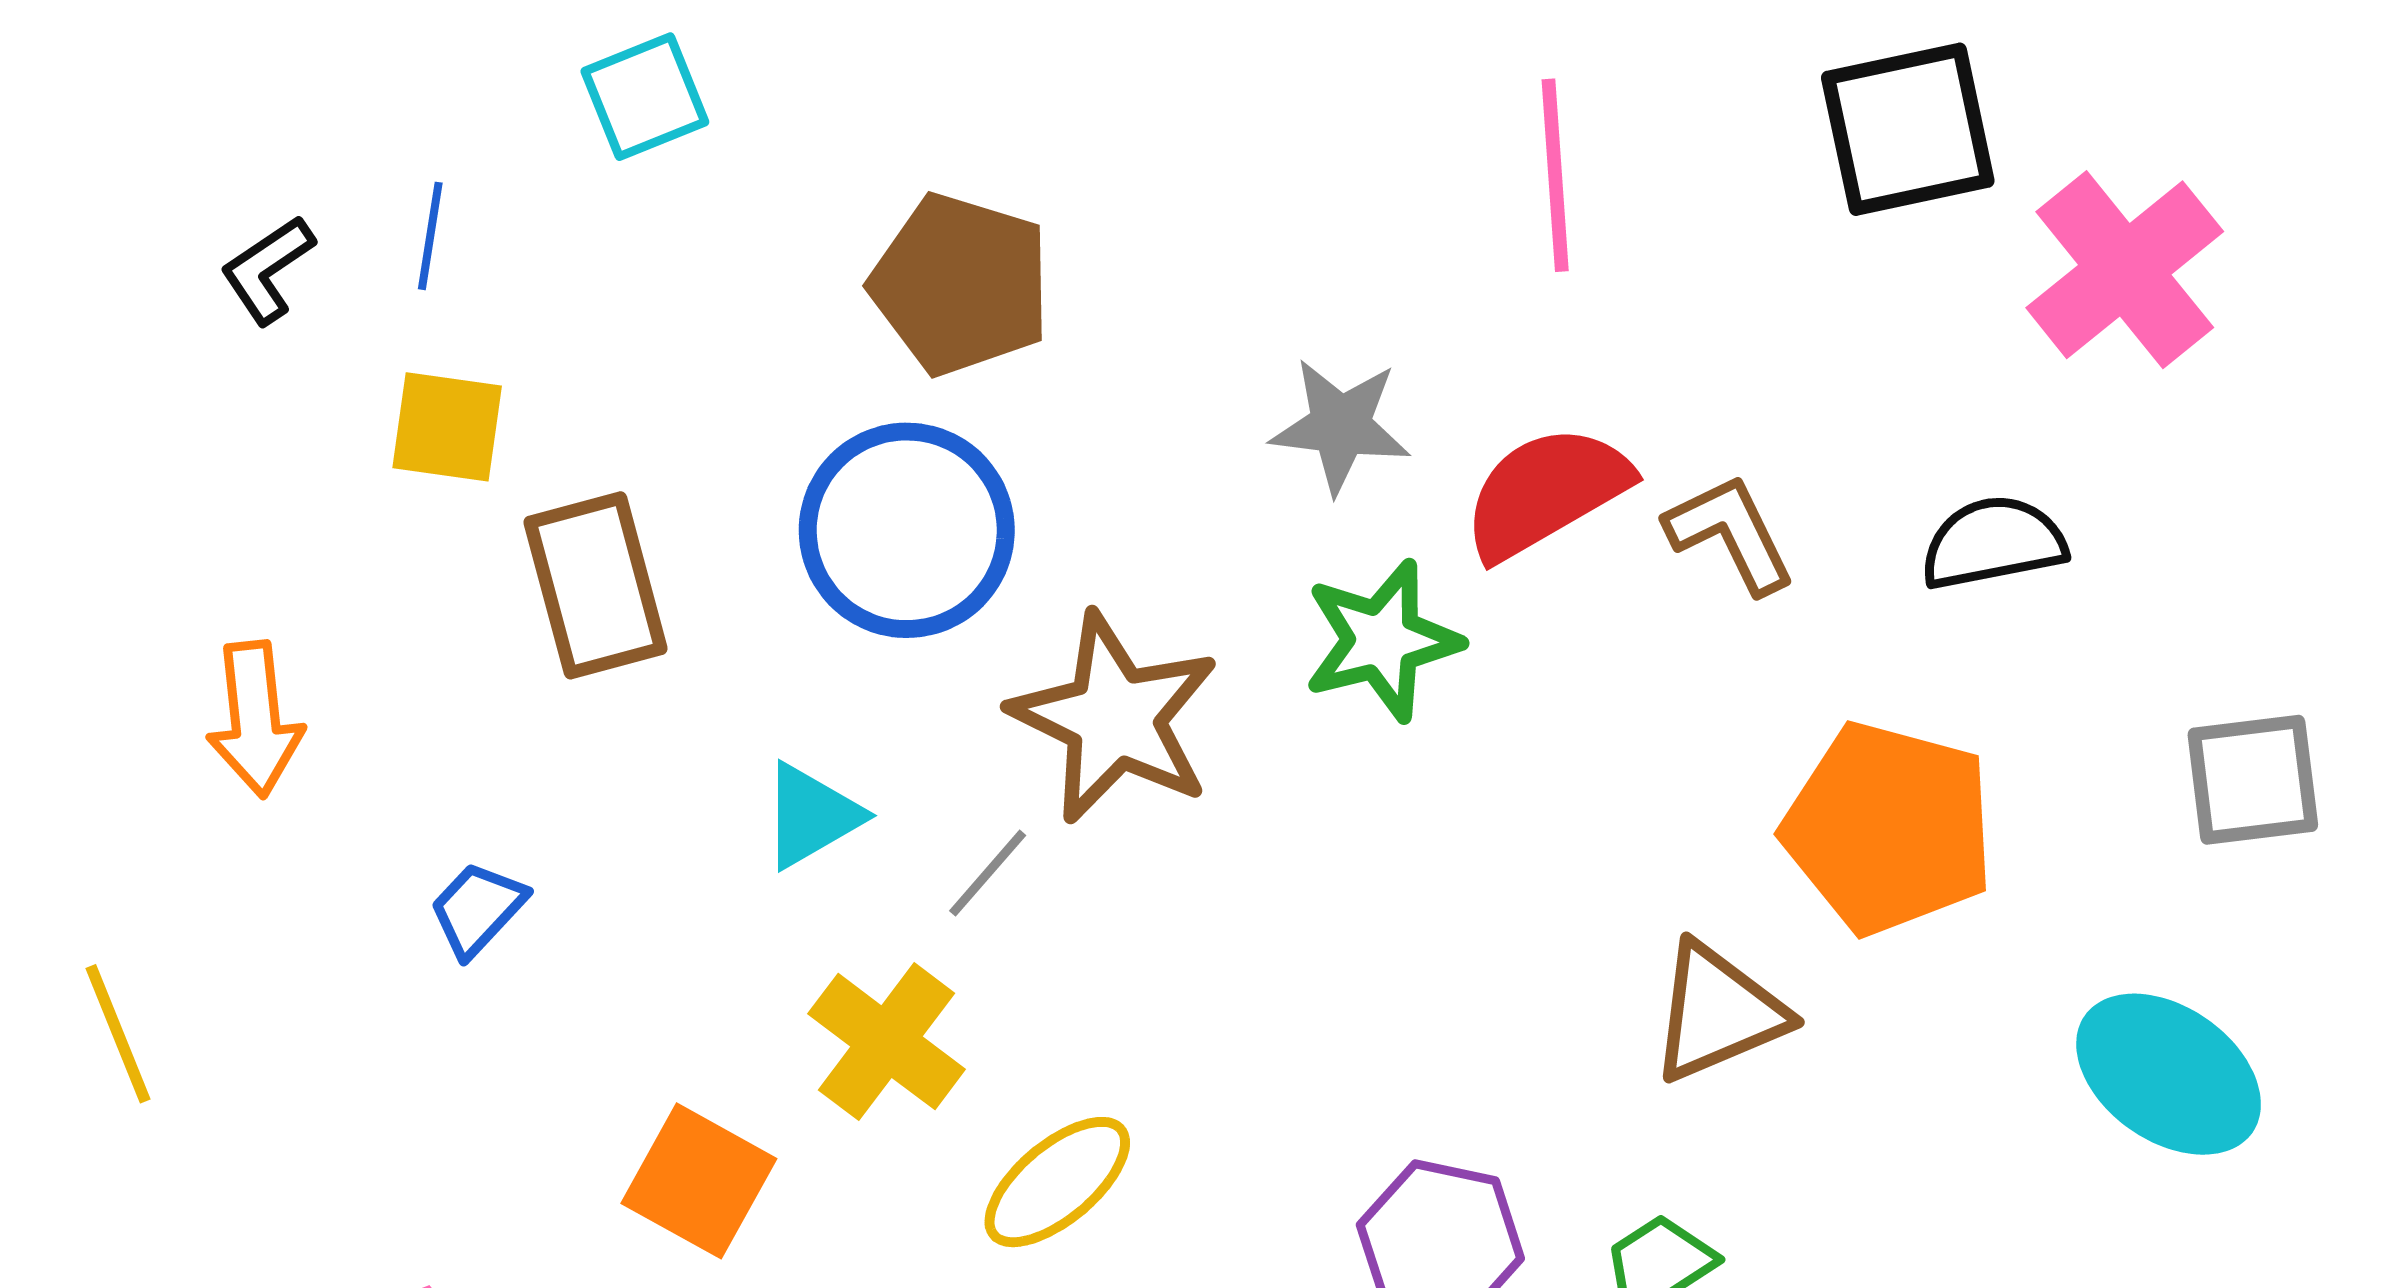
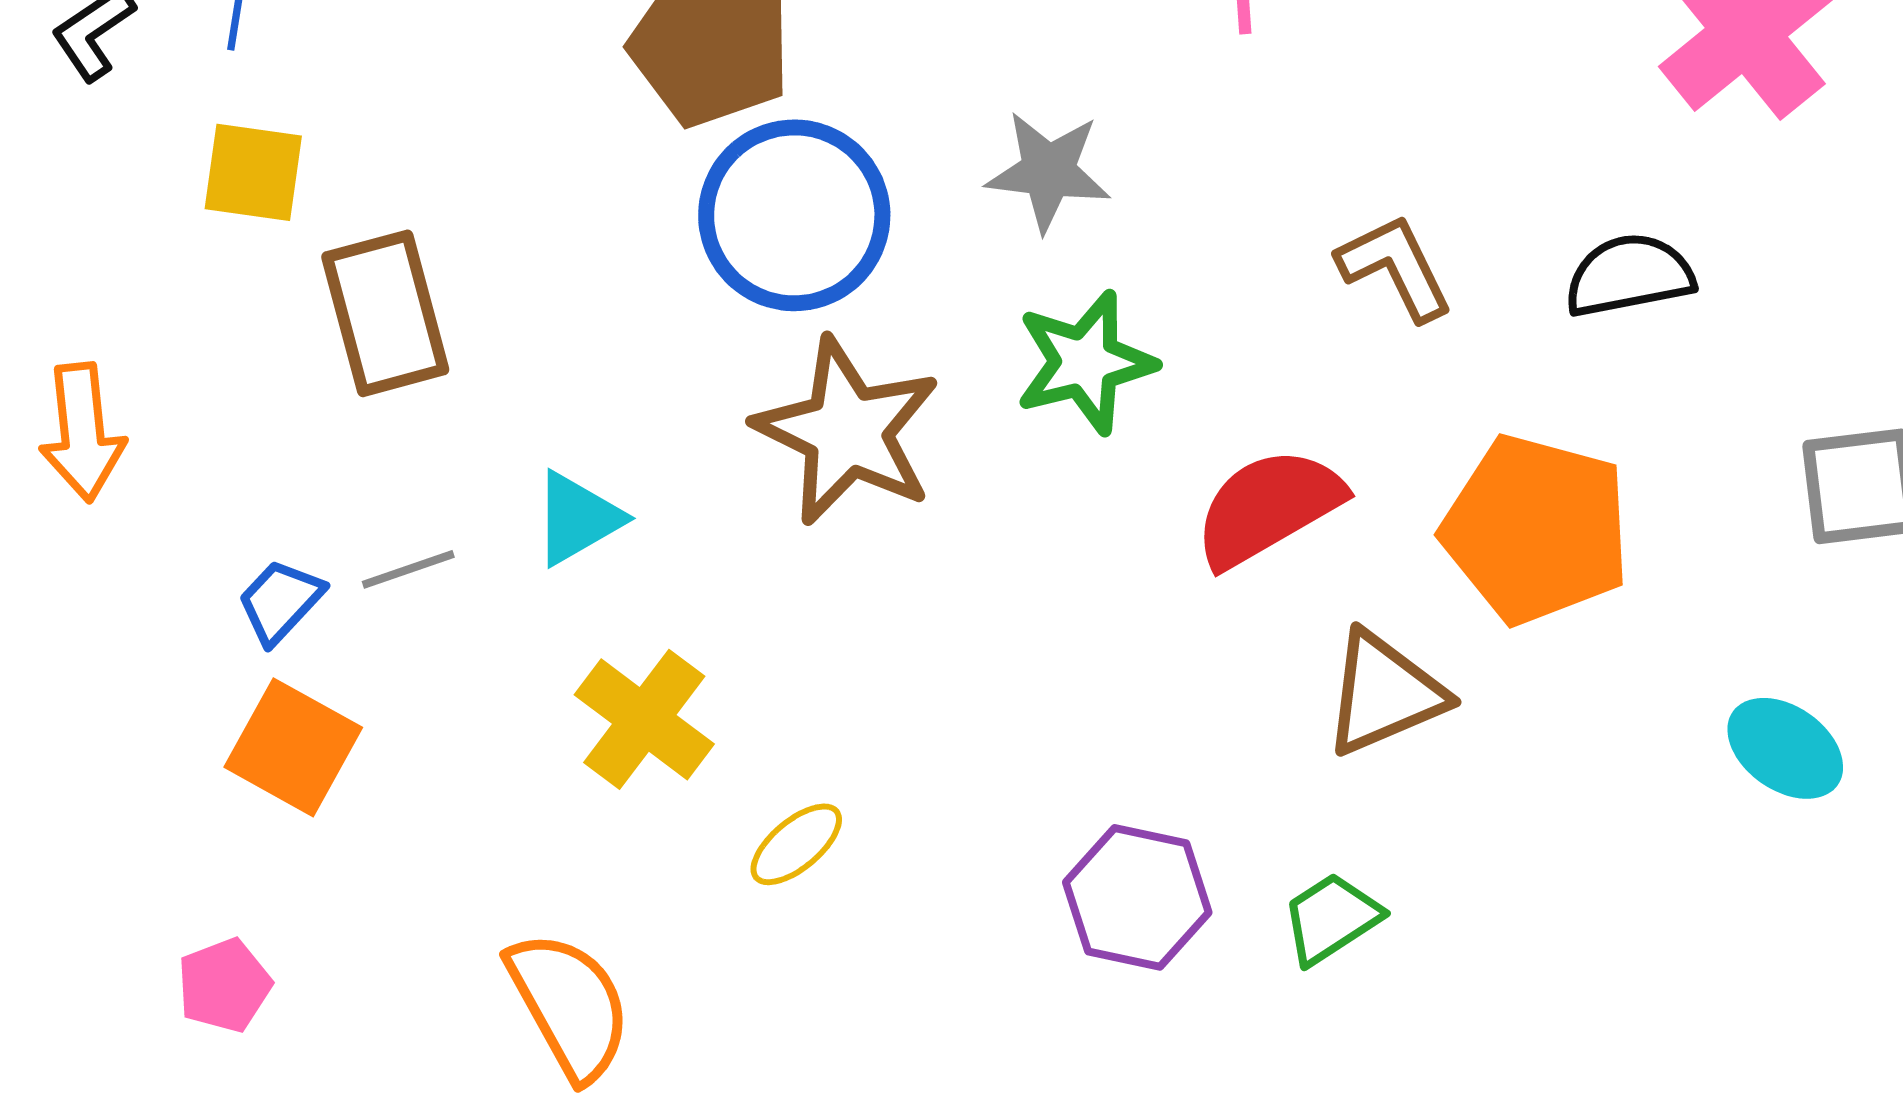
red semicircle: (1546, 492) -> (1268, 507), moved
blue circle: (907, 530) -> (794, 215), moved
gray line: (988, 873) -> (408, 569), moved, turned 30
cyan ellipse: (2169, 1074) -> (1785, 748), size x0.7
orange square: (699, 1181) -> (293, 747), moved
yellow ellipse: (1057, 1182) -> (796, 844), size x0.7

